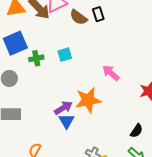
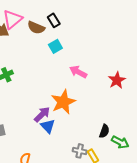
cyan square: (65, 55) -> (55, 46), moved
black semicircle: (137, 131) -> (104, 131), moved

